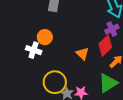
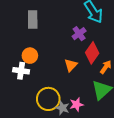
purple cross: (112, 29) -> (79, 34), moved
orange triangle: (82, 54) -> (71, 65), turned 40

